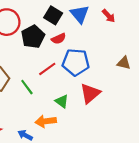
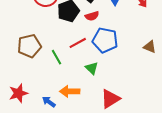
red triangle: (90, 93) -> (110, 99), moved
green triangle: (62, 101) -> (92, 68), moved

